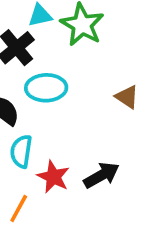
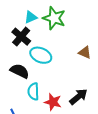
cyan ellipse: (46, 88) -> (41, 55), turned 35

